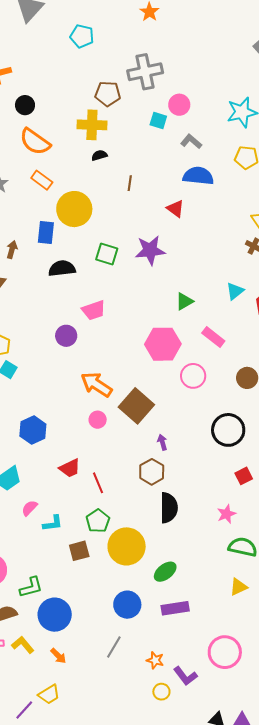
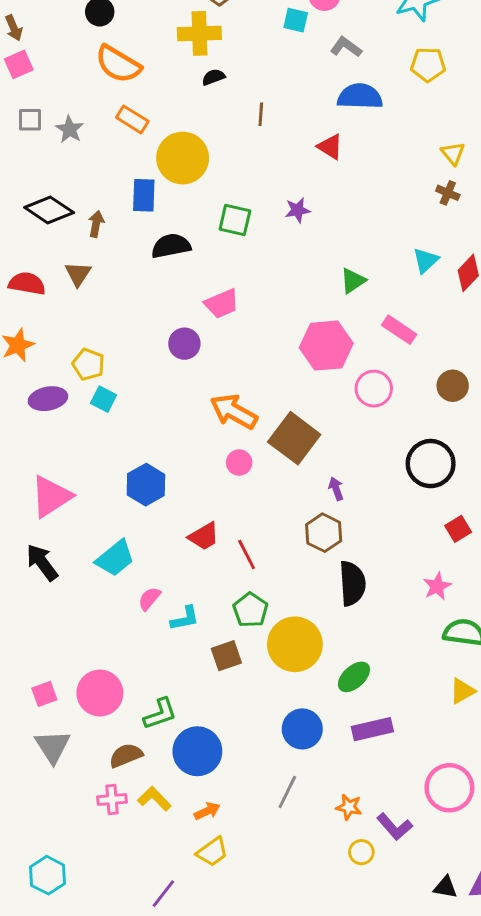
purple star: (150, 250) -> (298, 210), size x0.6
orange arrow: (58, 656) -> (207, 811), turned -66
yellow trapezoid: (49, 694) -> (212, 852), moved

